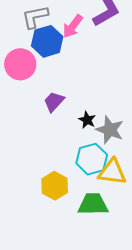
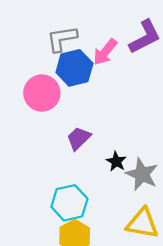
cyan hexagon: (92, 159) -> (69, 203), moved

